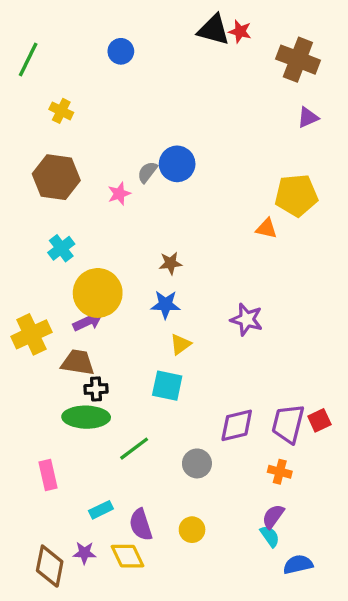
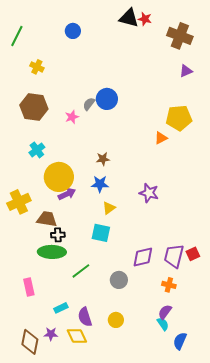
orange triangle: (266, 228) -> (161, 138), turned -40
purple arrow: (88, 321) -> (67, 194), moved
blue semicircle: (298, 564) -> (180, 341), turned -54

